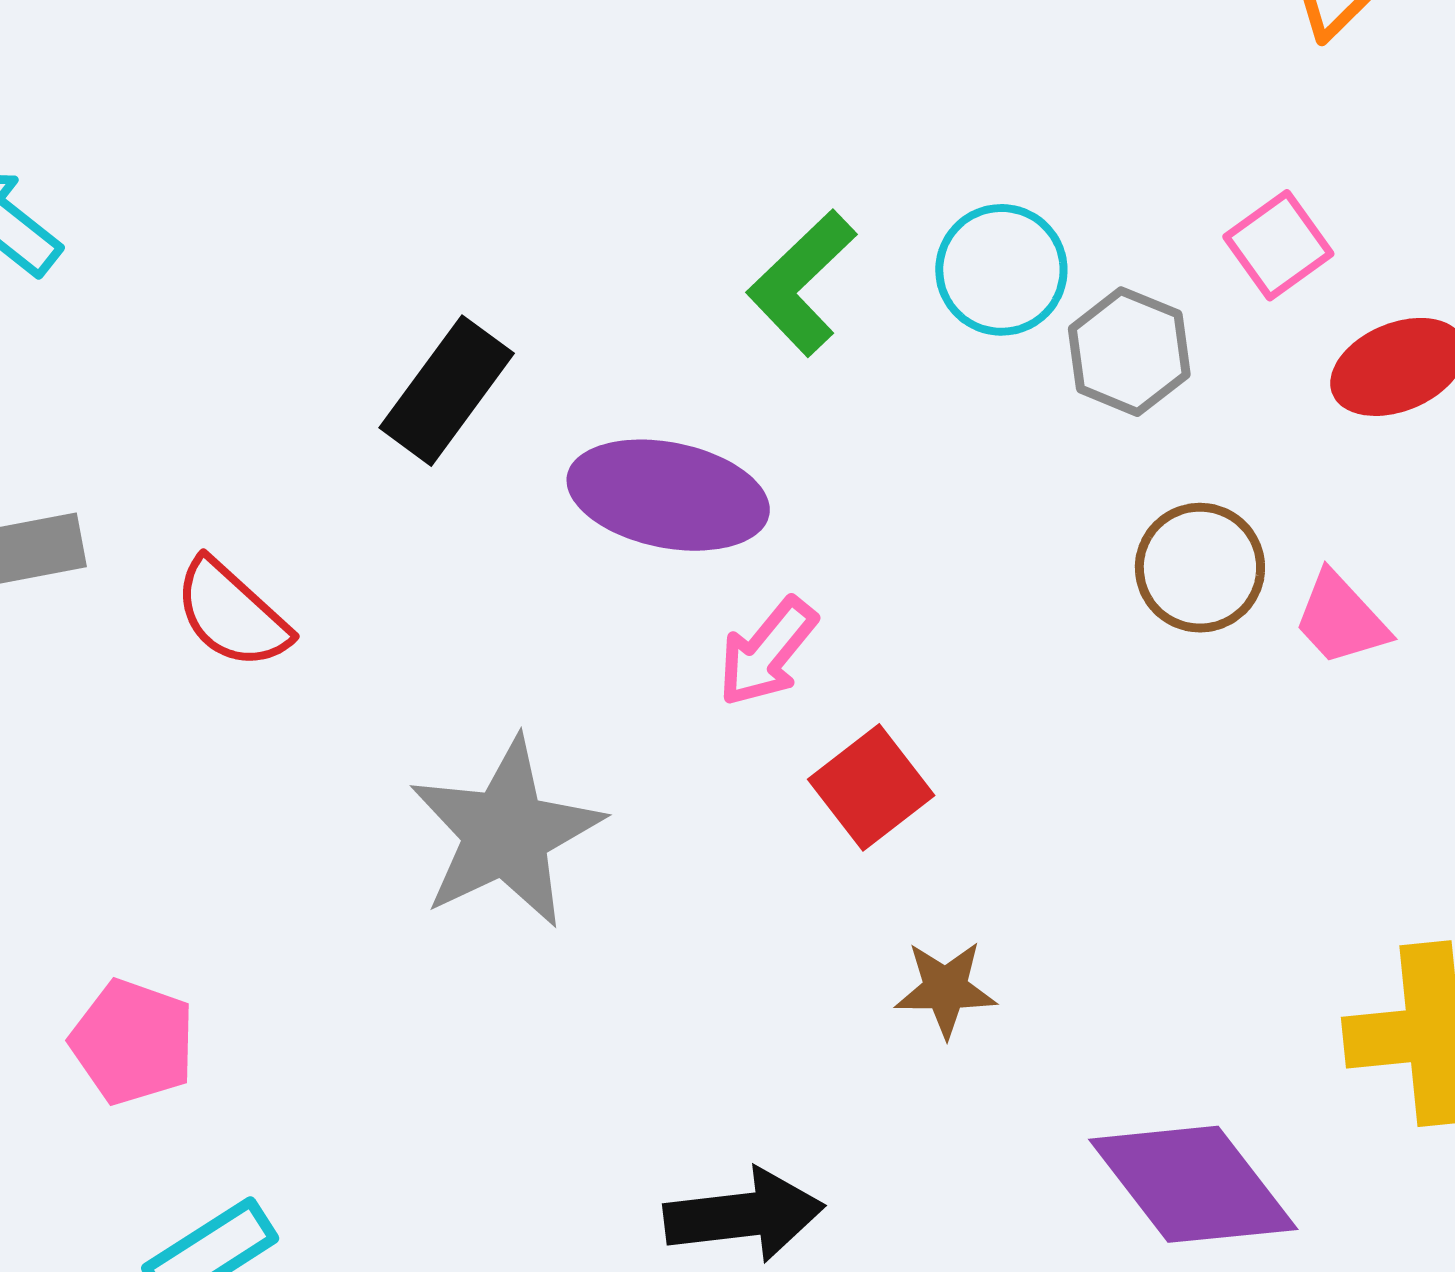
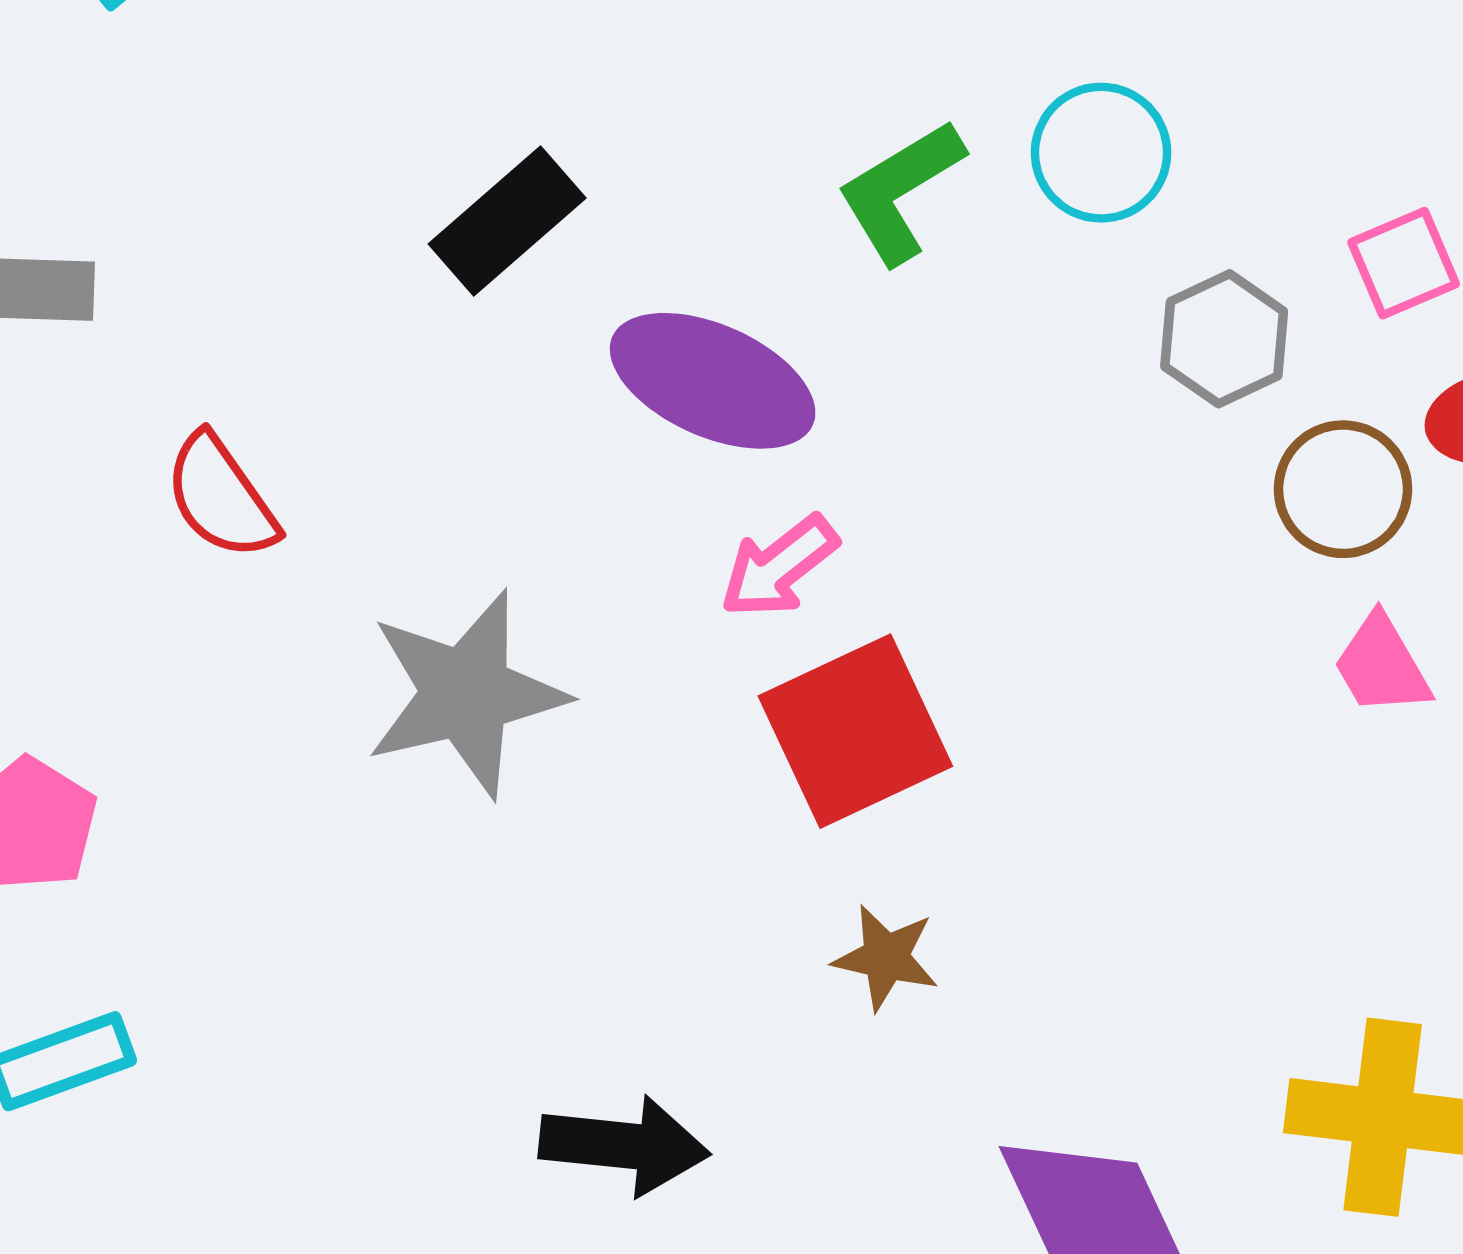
cyan circle: (1001, 270) -> (1101, 153), moved
brown circle: (1200, 568) -> (1343, 489), moved
red semicircle: (232, 614) -> (221, 497), moved
red square: (871, 787) -> (855, 731), size x1.5

